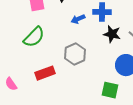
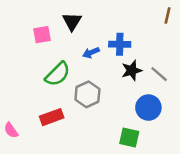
black star: (112, 34) -> (132, 70), turned -30
green semicircle: (34, 37) -> (58, 74), moved

